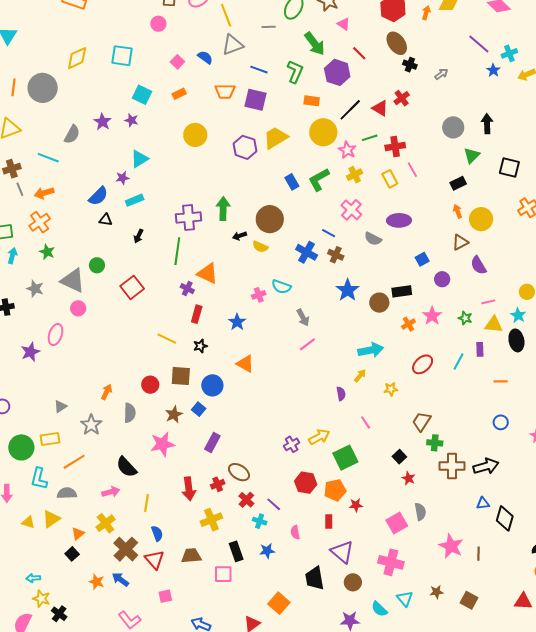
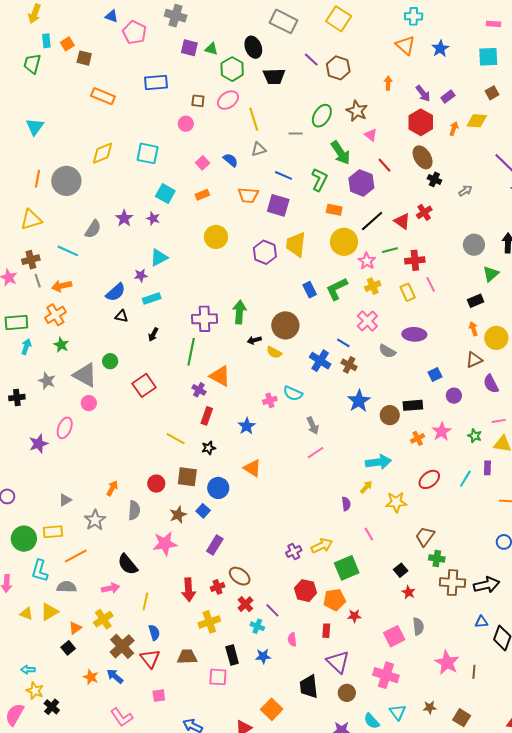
gray triangle: (233, 45) -> (259, 149), size x0.7
yellow trapezoid: (276, 138) -> (296, 244), turned -56
yellow star: (391, 389) -> (396, 502), size x1.5

